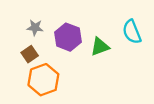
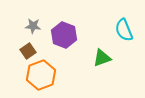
green triangle: (100, 47) -> (102, 58), moved

